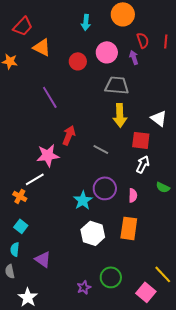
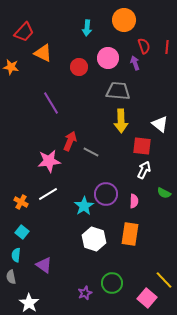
gray line: (101, 149) -> (91, 152), moved
white line: (35, 179) -> (48, 194), moved

